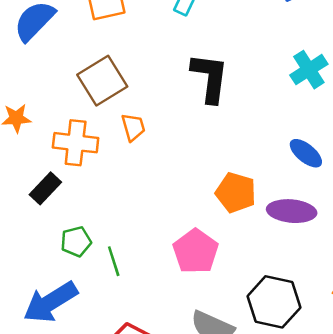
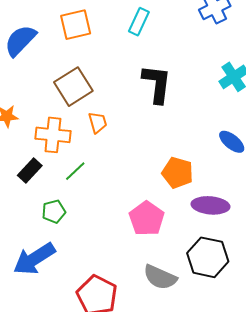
purple ellipse: (292, 211) -> (210, 205), moved
green line: (114, 261) -> (75, 171), moved, turned 65

